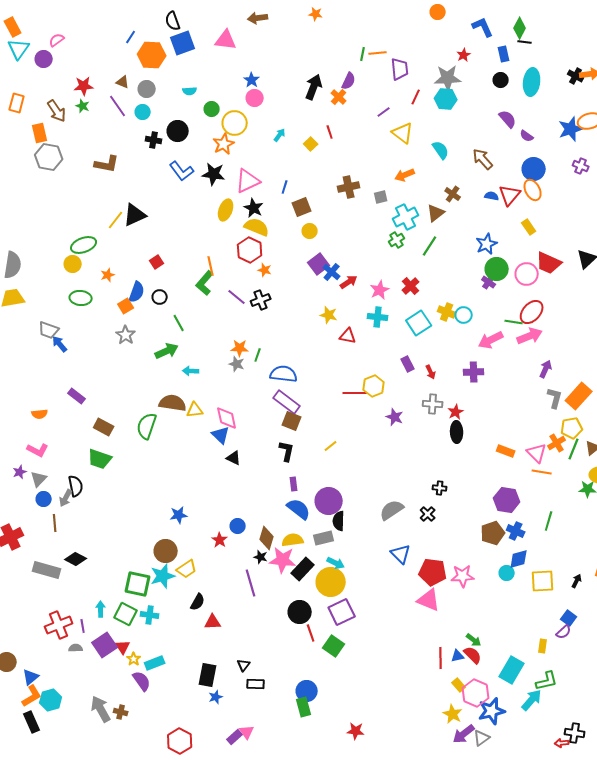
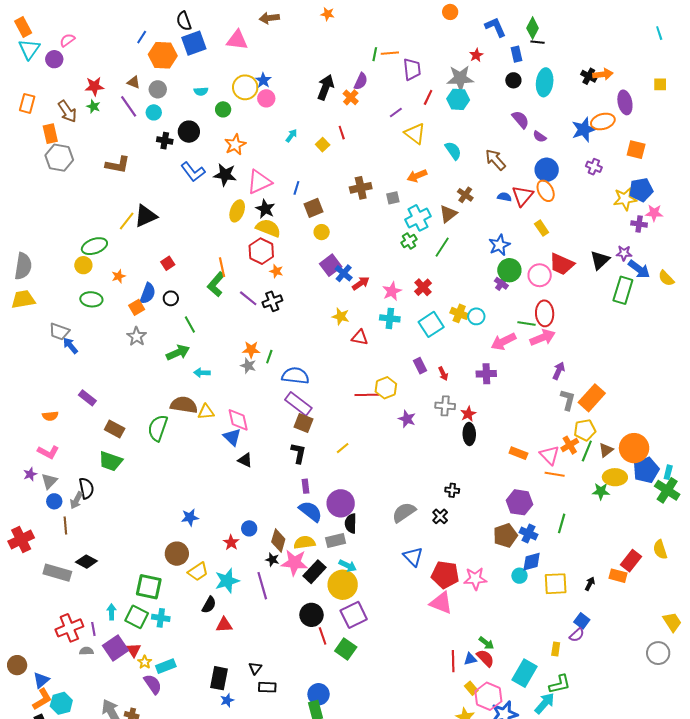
yellow circle: (235, 123) -> (245, 87), moved
red ellipse: (532, 312) -> (545, 313), turned -45
cyan star: (163, 576) -> (227, 581), moved

